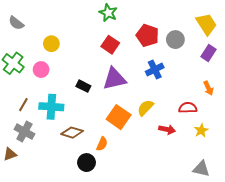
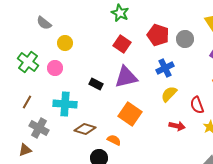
gray semicircle: (16, 23) -> (44, 23), moved
brown line: (23, 105) -> (27, 102), moved
yellow semicircle: (145, 108) -> (169, 94), moved
red semicircle: (188, 108) -> (197, 105), turned -108
orange semicircle: (102, 144) -> (114, 140), turned -88

